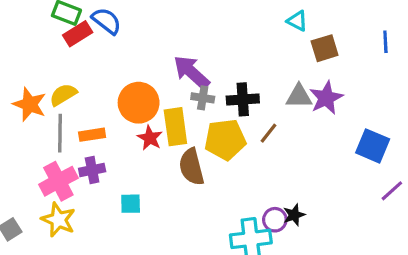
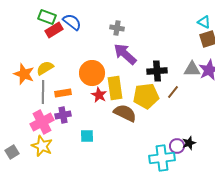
cyan triangle: (297, 21) -> (204, 22), moved
gray cross: (203, 98) -> (117, 28), moved
brown semicircle: (191, 167) -> (125, 113), turned 130

